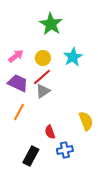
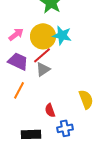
cyan star: (73, 57) -> (62, 35), moved, turned -30
yellow circle: (43, 58) -> (43, 36), size x1.6
black rectangle: (31, 156) -> (31, 134), turned 60

